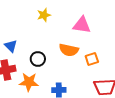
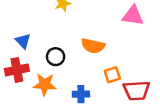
pink triangle: (82, 25) -> (133, 16), moved
orange square: (92, 59) -> (112, 75), moved

